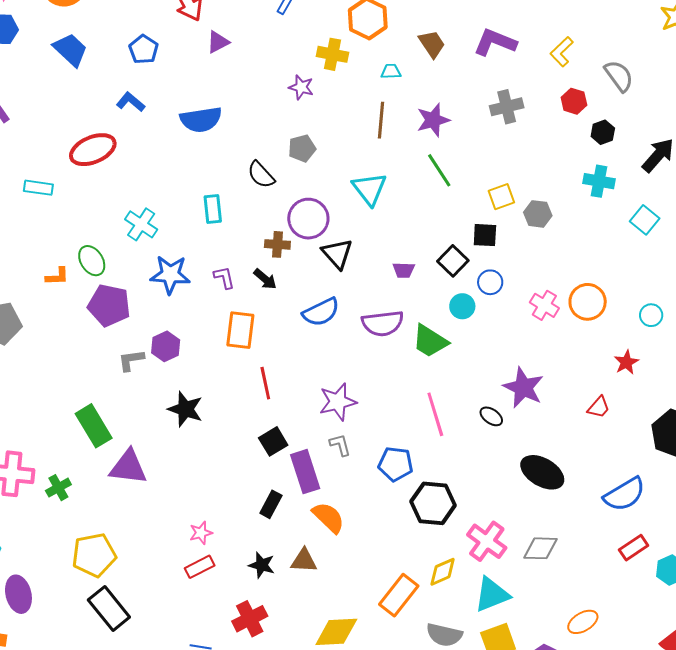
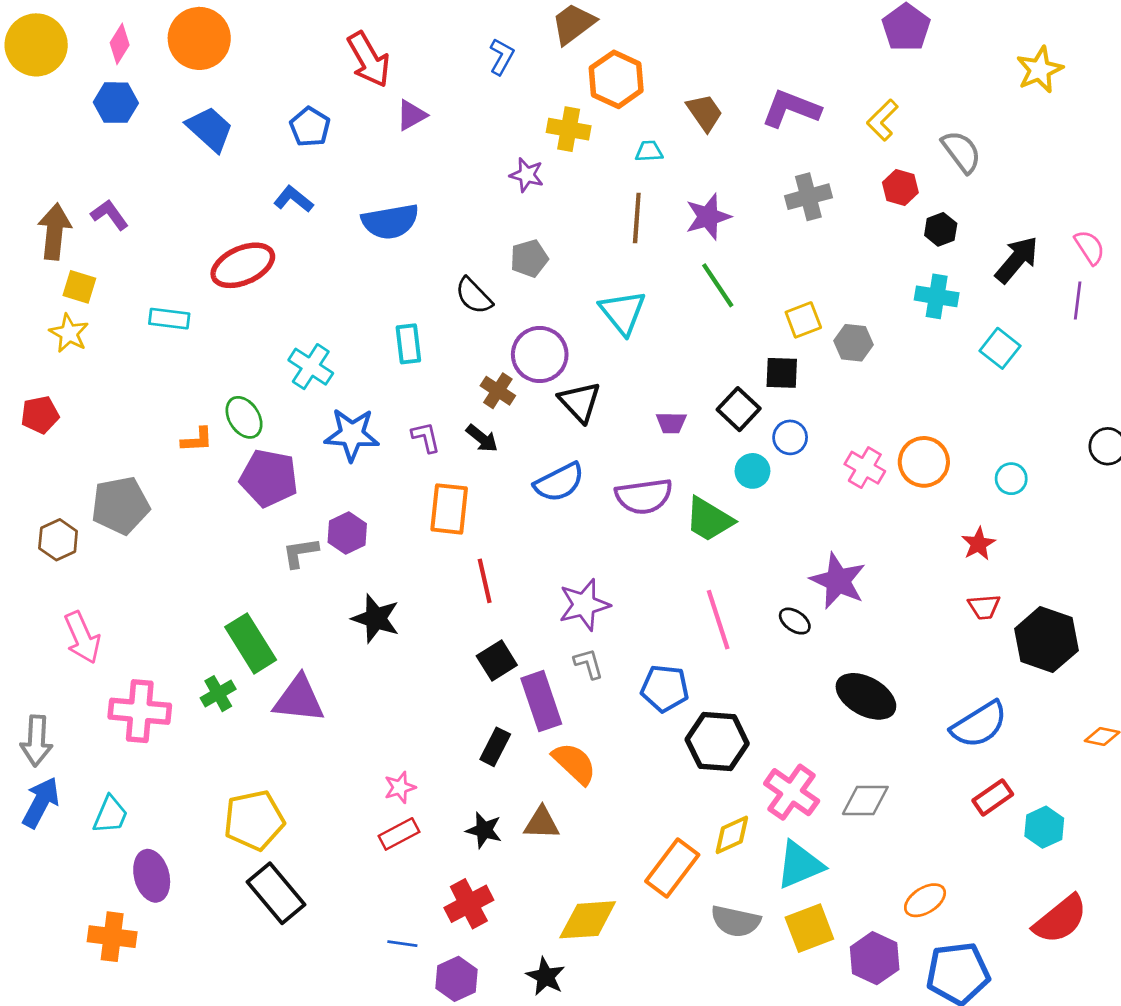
brown cross: (277, 244) -> (498, 391), turned 30
red trapezoid: (599, 407) -> (984, 607), moved, turned 45
green cross: (58, 488) -> (218, 694), moved

